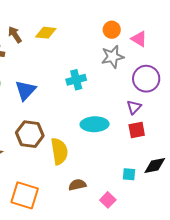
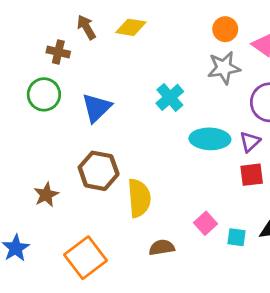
cyan cross: (76, 80) -> (170, 97), turned -30
cyan ellipse: (95, 124) -> (210, 139), moved
orange square: (25, 195) -> (85, 258), turned 32
pink square: (108, 200) -> (206, 223), moved

